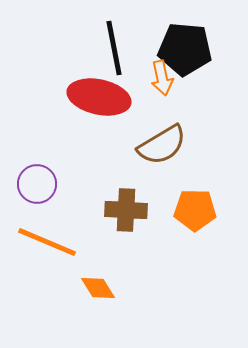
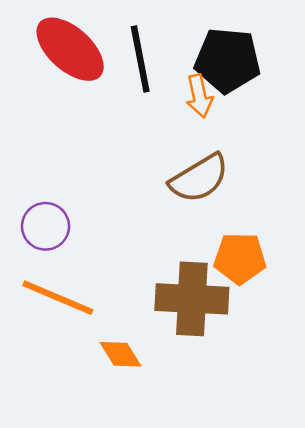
red ellipse: (99, 97) -> (70, 49), moved, turned 30
brown cross: (126, 210) -> (192, 299), moved, size x1.4

